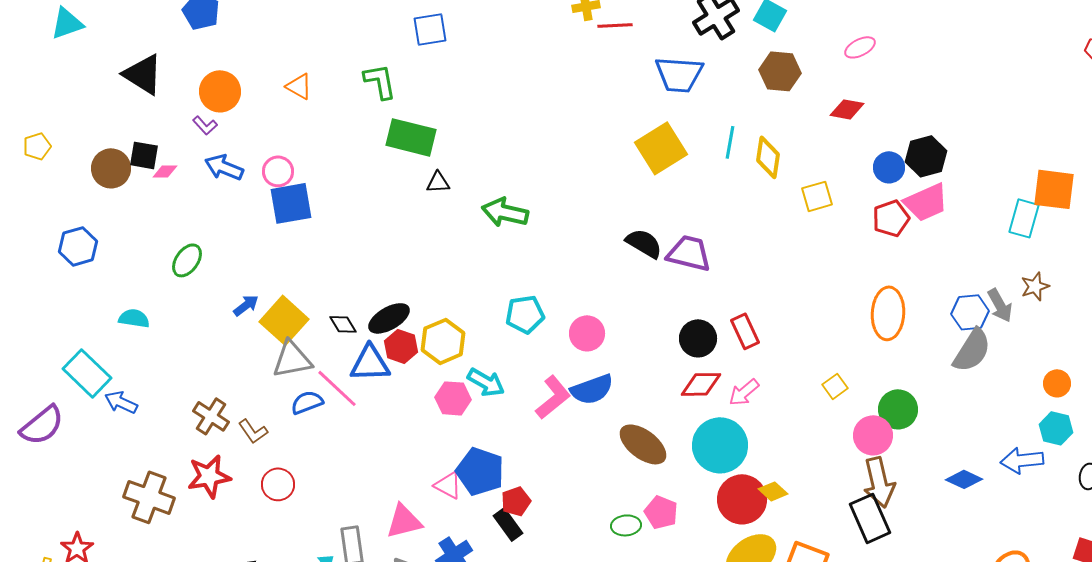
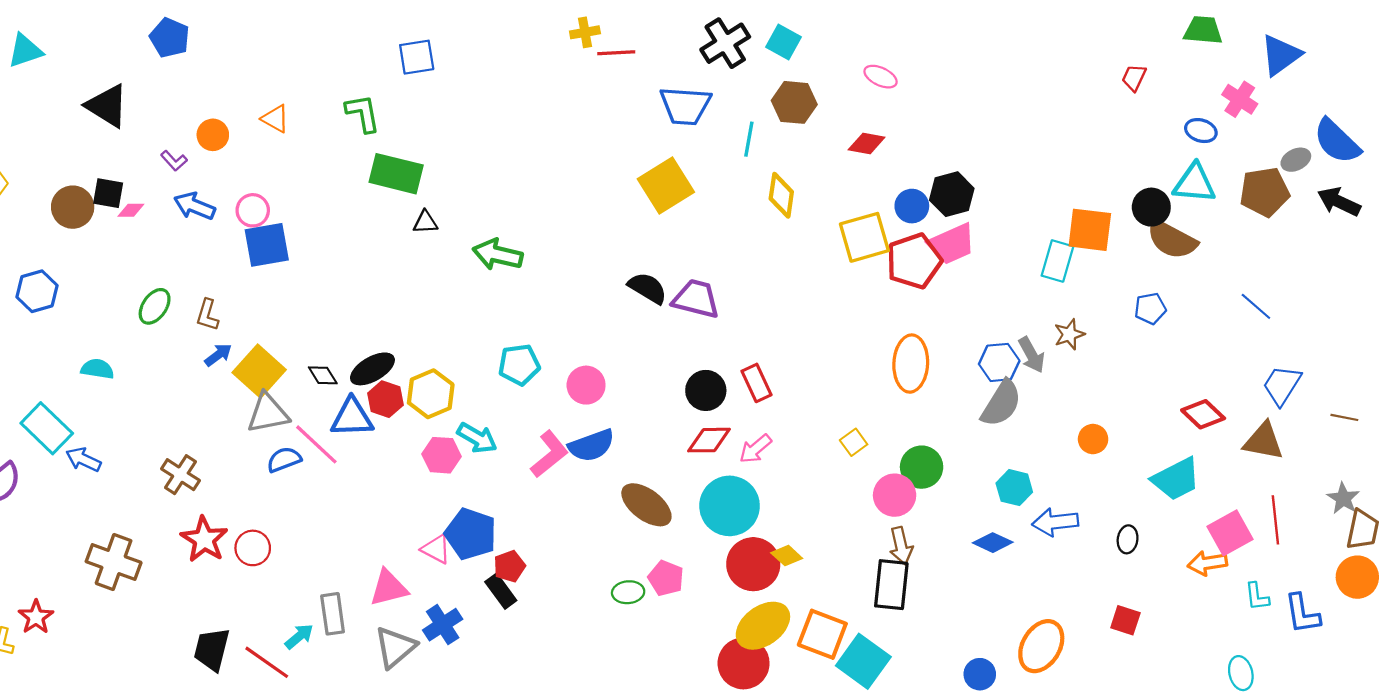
pink ellipse: (860, 47) -> (881, 77), turned 52
orange circle: (220, 91) -> (213, 135), moved, size x0.7
cyan line: (730, 142) -> (749, 139), moved
yellow square: (817, 196) -> (864, 237), moved, size x1.5
red pentagon: (891, 218) -> (914, 261), size x1.4
cyan hexagon: (1056, 428) -> (1014, 488), moved
brown L-shape: (253, 431) -> (207, 315), moved, turned 52
red star: (209, 476) -> (204, 539), moved, turned -30
brown arrow: (879, 482) -> (901, 546), size x0.7
black rectangle: (870, 518) -> (891, 585), turned 30

